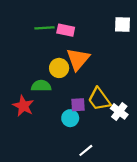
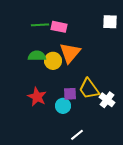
green semicircle: (41, 86) -> (37, 56), moved
red star: (23, 106) -> (37, 97), moved

